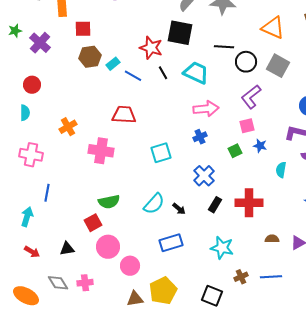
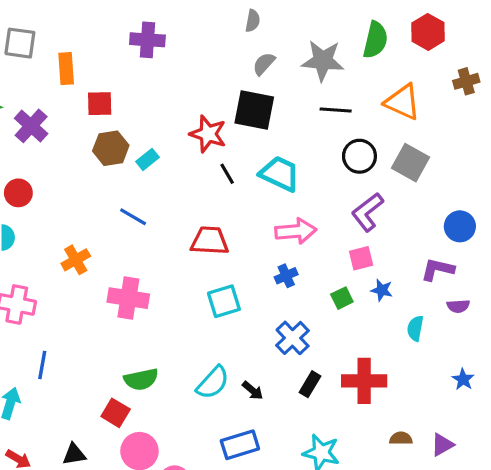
black line: (224, 47) -> (336, 110), moved
blue line: (133, 76) -> (133, 217), moved
red trapezoid: (124, 115) -> (210, 241), moved
red square: (93, 223) -> (116, 413), turned -30

